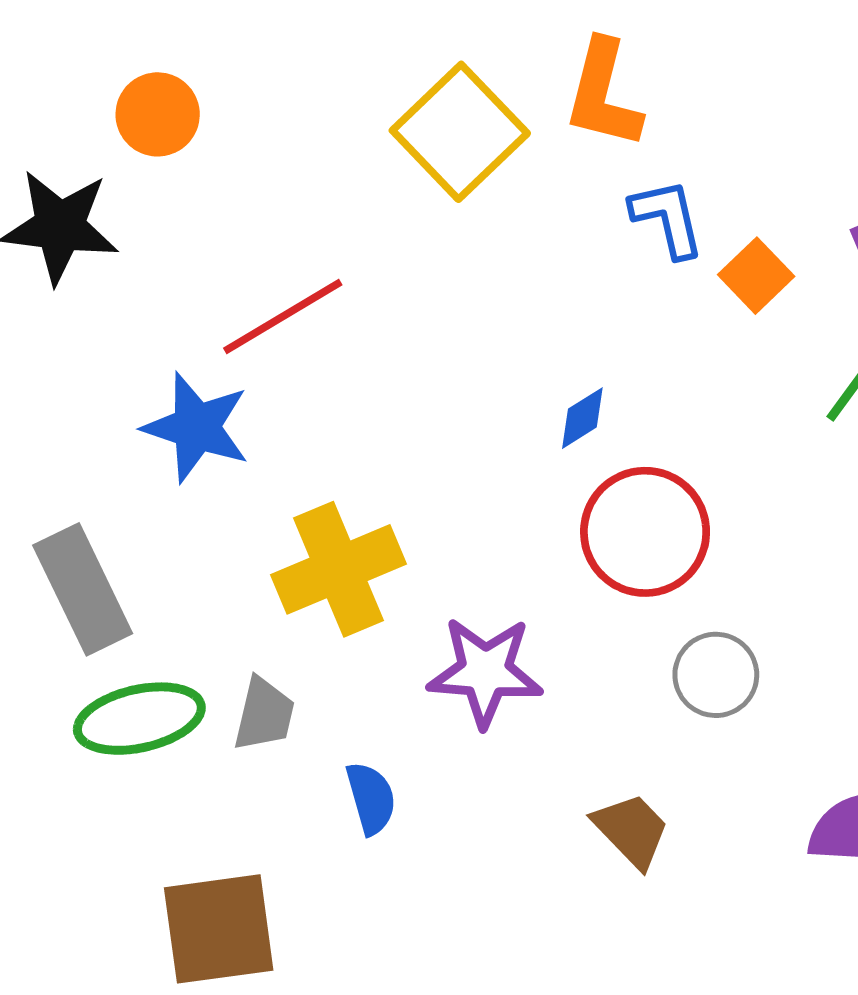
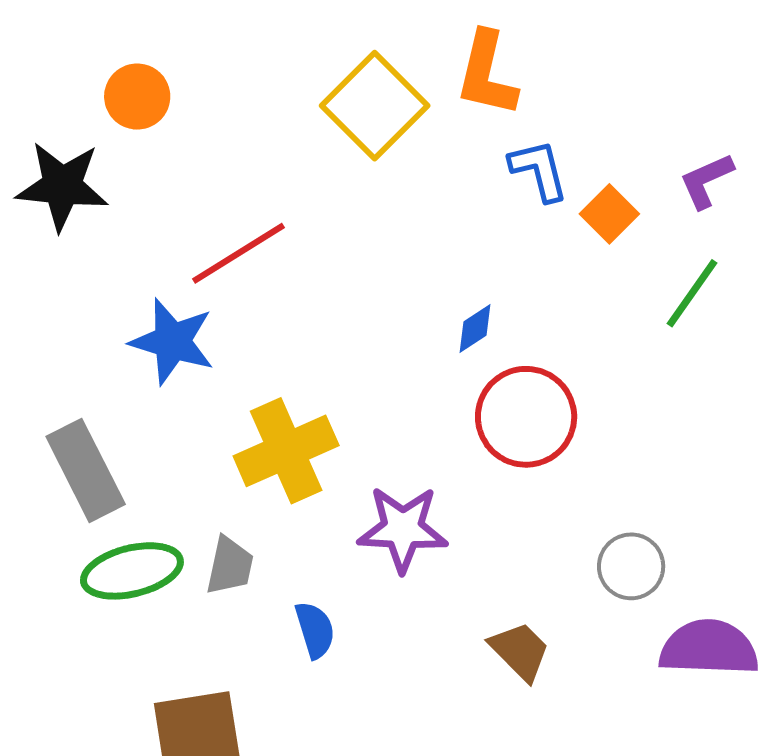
gray circle: (716, 675) -> (631, 566), moved

